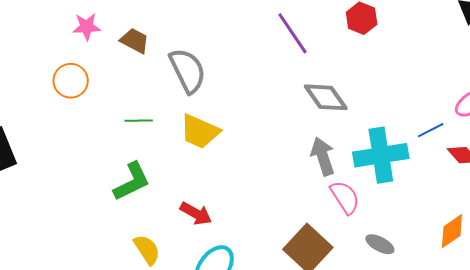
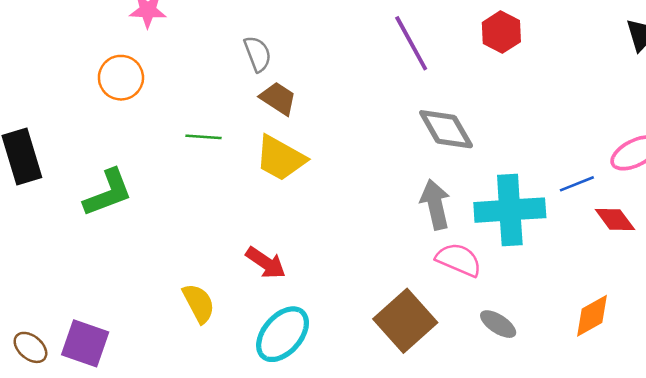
brown trapezoid: (135, 41) -> (278, 98), moved
gray semicircle: (188, 71) -> (258, 54), moved, size x0.6
green L-shape: (132, 182) -> (108, 193), moved
pink semicircle: (345, 197) -> (459, 260), turned -39

